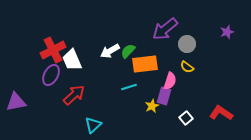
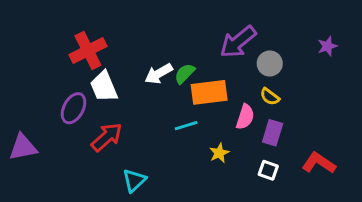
red cross: (53, 50) -> (88, 51), moved
purple rectangle: (164, 96) -> (273, 133), moved
white square: (186, 118) -> (268, 170), turned -32

